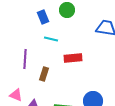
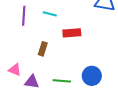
purple line: (25, 59) -> (24, 16), moved

